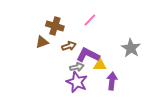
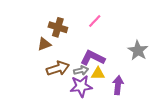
brown arrow: (69, 46) -> (58, 68), moved, size x1.5
yellow triangle: (100, 65) -> (98, 74), moved
purple star: (77, 82) -> (81, 86), turned -30

